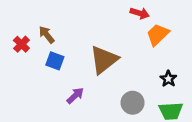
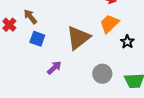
orange trapezoid: (158, 35) -> (109, 24), moved
black star: (168, 79) -> (127, 42), moved

